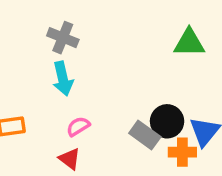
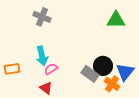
cyan arrow: (63, 79) -> (42, 56), moved
orange cross: (182, 152) -> (112, 84), turned 35

